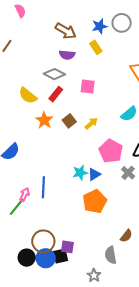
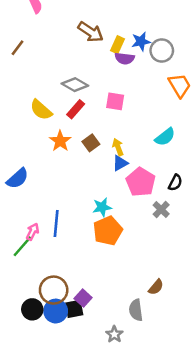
gray circle: (122, 23) -> (162, 51), moved
blue star: (100, 26) -> (141, 41), moved
yellow rectangle: (96, 47) -> (117, 45), moved, turned 56
purple semicircle: (67, 55) -> (125, 58), moved
yellow arrow: (91, 123) -> (118, 147), turned -72
blue triangle: (94, 174) -> (120, 163), moved
orange pentagon: (95, 201) -> (108, 231), moved
purple square: (67, 247) -> (83, 298), turned 32

